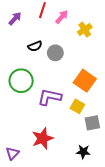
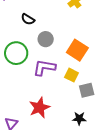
black semicircle: (35, 46) -> (28, 19), turned 56
gray circle: (55, 53) -> (46, 39), moved

